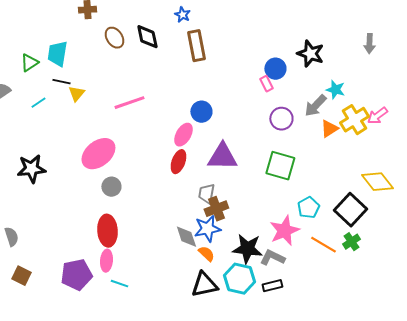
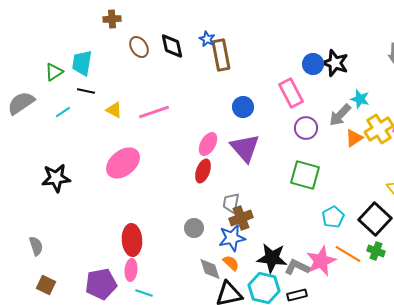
blue star: (182, 15) -> (207, 39), moved
blue circle: (275, 69) -> (313, 64), moved
pink rectangle: (266, 84) -> (291, 93), size x1.8
yellow triangle: (76, 94) -> (114, 110), moved, turned -42
blue circle: (201, 112) -> (243, 107), moved
purple triangle: (222, 157) -> (245, 148), moved, turned 48
gray circle: (111, 187) -> (194, 228), moved
pink star: (284, 231) -> (321, 261), moved
gray diamond: (186, 237) -> (210, 269), moved
green cross: (351, 242) -> (376, 251), turned -36

